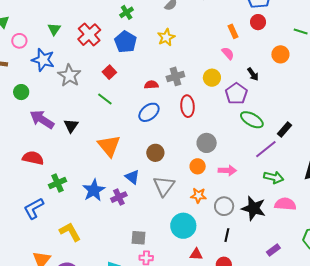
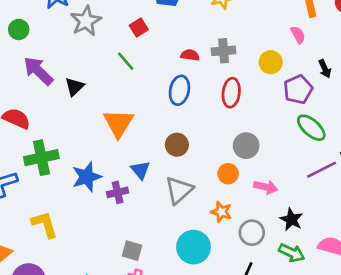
blue ellipse: (149, 112) -> (179, 90), turned -50
green arrow: (274, 177) -> (292, 253), moved
green cross: (58, 183) -> (41, 158), size x1.4
black star: (254, 208) -> (291, 219), moved, size x0.7

